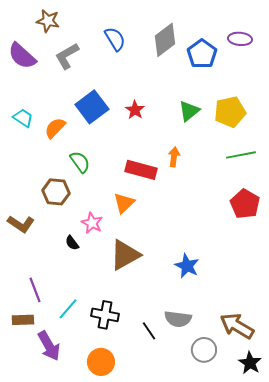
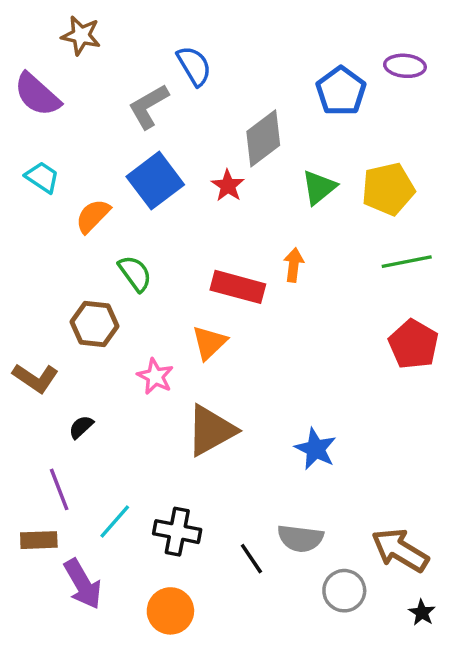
gray diamond: (165, 40) -> (263, 138), moved
gray L-shape: (67, 56) -> (149, 106), moved
cyan trapezoid: (23, 118) -> (42, 177), moved
black semicircle: (72, 243) -> (81, 427), moved, turned 84
black star: (250, 363) -> (422, 613), size x0.7

